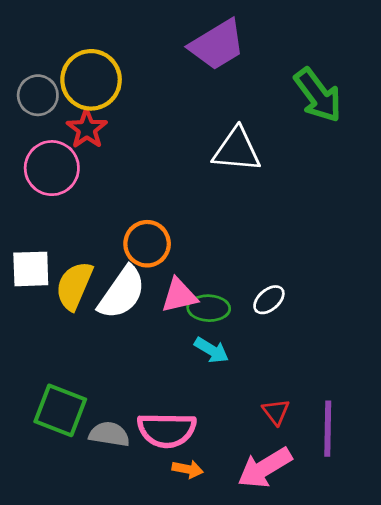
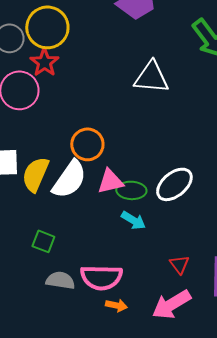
white ellipse: (269, 300) -> (174, 184), size x1.6
green square: (60, 410) -> (43, 241), moved, size x0.6

